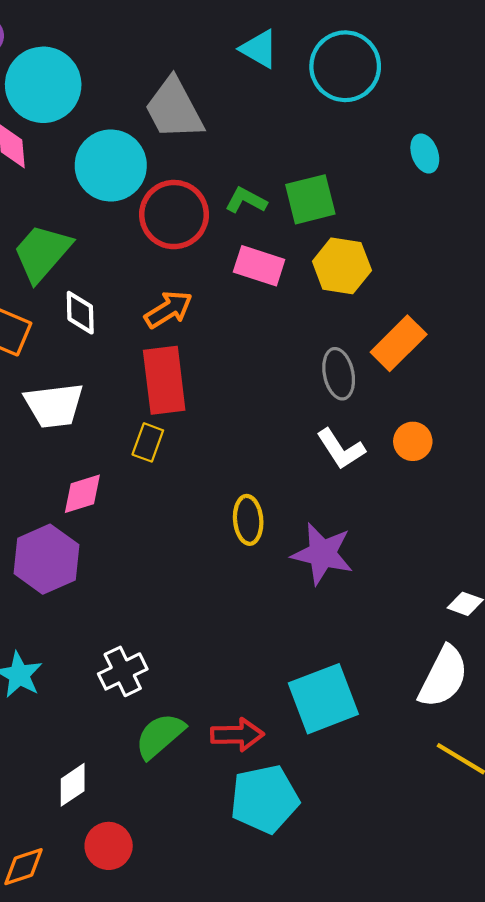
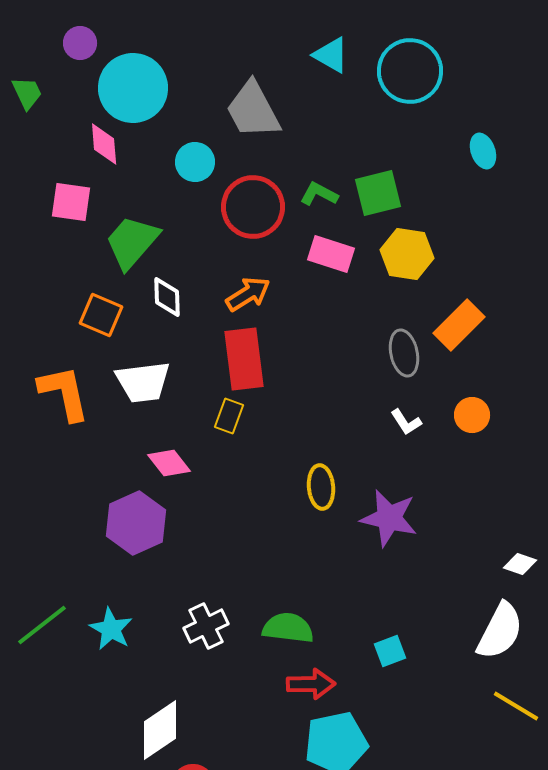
cyan circle: (111, 165) -> (195, 162), size x0.6
white L-shape: (341, 449) -> (406, 422), size x0.7
pink diamond: (82, 494) -> (169, 463), turned 69
cyan square: (323, 699) -> (390, 651), size x0.5
green semicircle: (160, 736) -> (288, 628), moved, turned 48
white diamond: (73, 785) -> (160, 730), size x1.5

